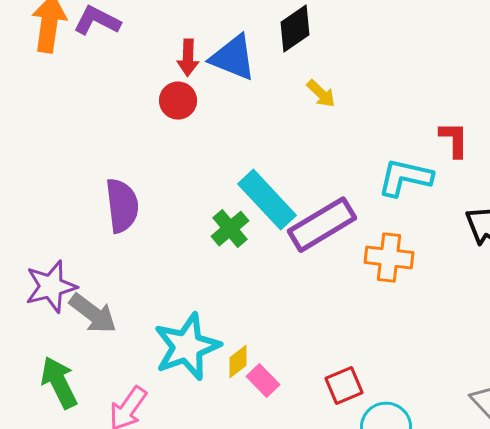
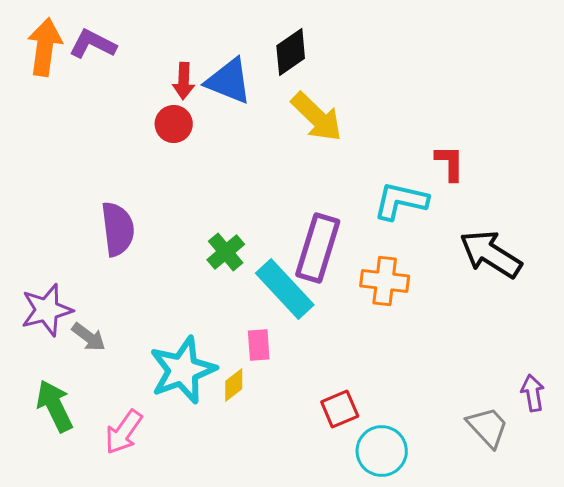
yellow arrow: (321, 94) -> (317, 117), size x1.8
cyan rectangle: (267, 200) -> (285, 289), moved
purple rectangle: (322, 225) -> (318, 248), turned -42
gray arrow: (93, 314) -> (89, 337), size x0.7
pink rectangle: (263, 381) -> (259, 345), moved, turned 40

